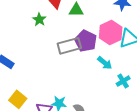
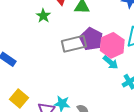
pink hexagon: (111, 32) -> (112, 45), moved

